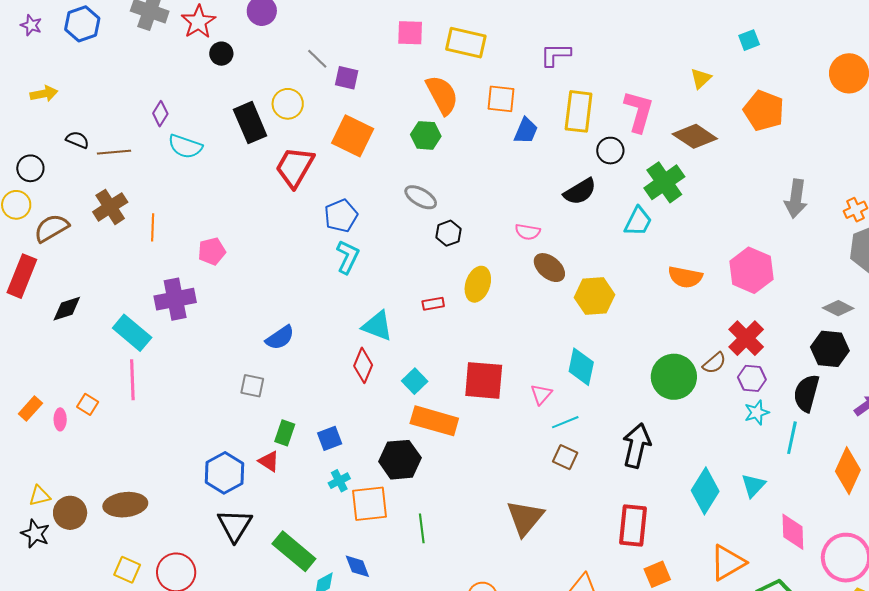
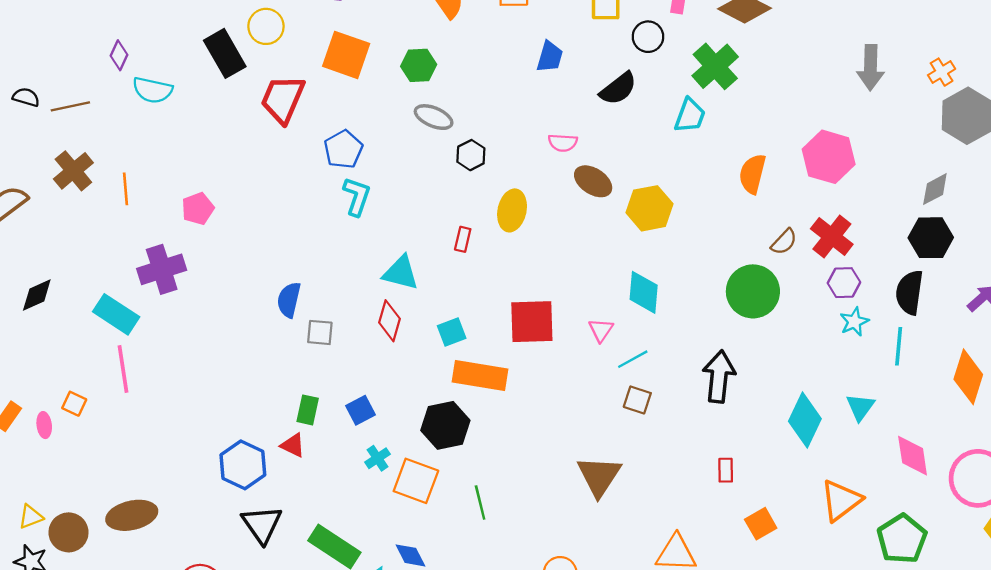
blue trapezoid: (526, 131) -> (550, 57), moved
green hexagon: (426, 135) -> (419, 65), moved
orange semicircle: (685, 277) -> (752, 174), turned 100
red rectangle: (433, 304) -> (463, 239), turned -60
gray diamond: (838, 308) -> (935, 189), turned -48
blue semicircle: (280, 338) -> (289, 300), turned 144
brown semicircle: (714, 363) -> (784, 242), moved
cyan square: (415, 381) -> (452, 332), turned 30
gray square: (252, 386) -> (320, 332), moved
orange square: (370, 504) -> (416, 481), turned 33
red rectangle: (633, 525) -> (726, 470), size x0.5

